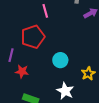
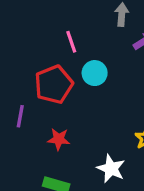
cyan circle: (60, 60) -> (95, 73), moved
red star: (22, 72) -> (59, 139), moved

